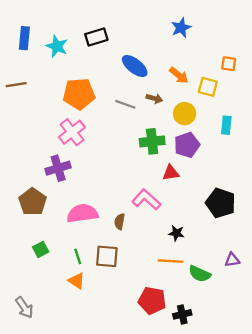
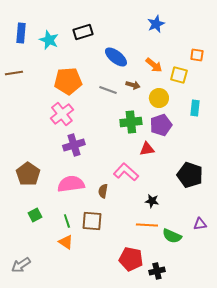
purple cross: (58, 168) -> (74, 145), moved
gray arrow: (24, 307) -> (21, 265), turned 90

